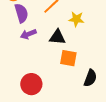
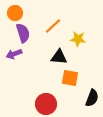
purple arrow: (28, 34) -> (14, 54), moved
red circle: (31, 84) -> (46, 104), moved

